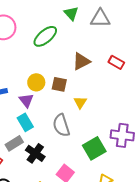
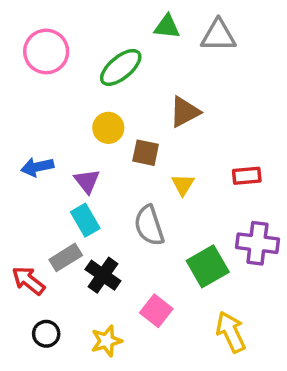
green triangle: (71, 13) -> (167, 27), turned -42
red rectangle: (116, 62) -> (247, 176), moved, turned -35
yellow circle: (36, 82) -> (108, 128), moved

